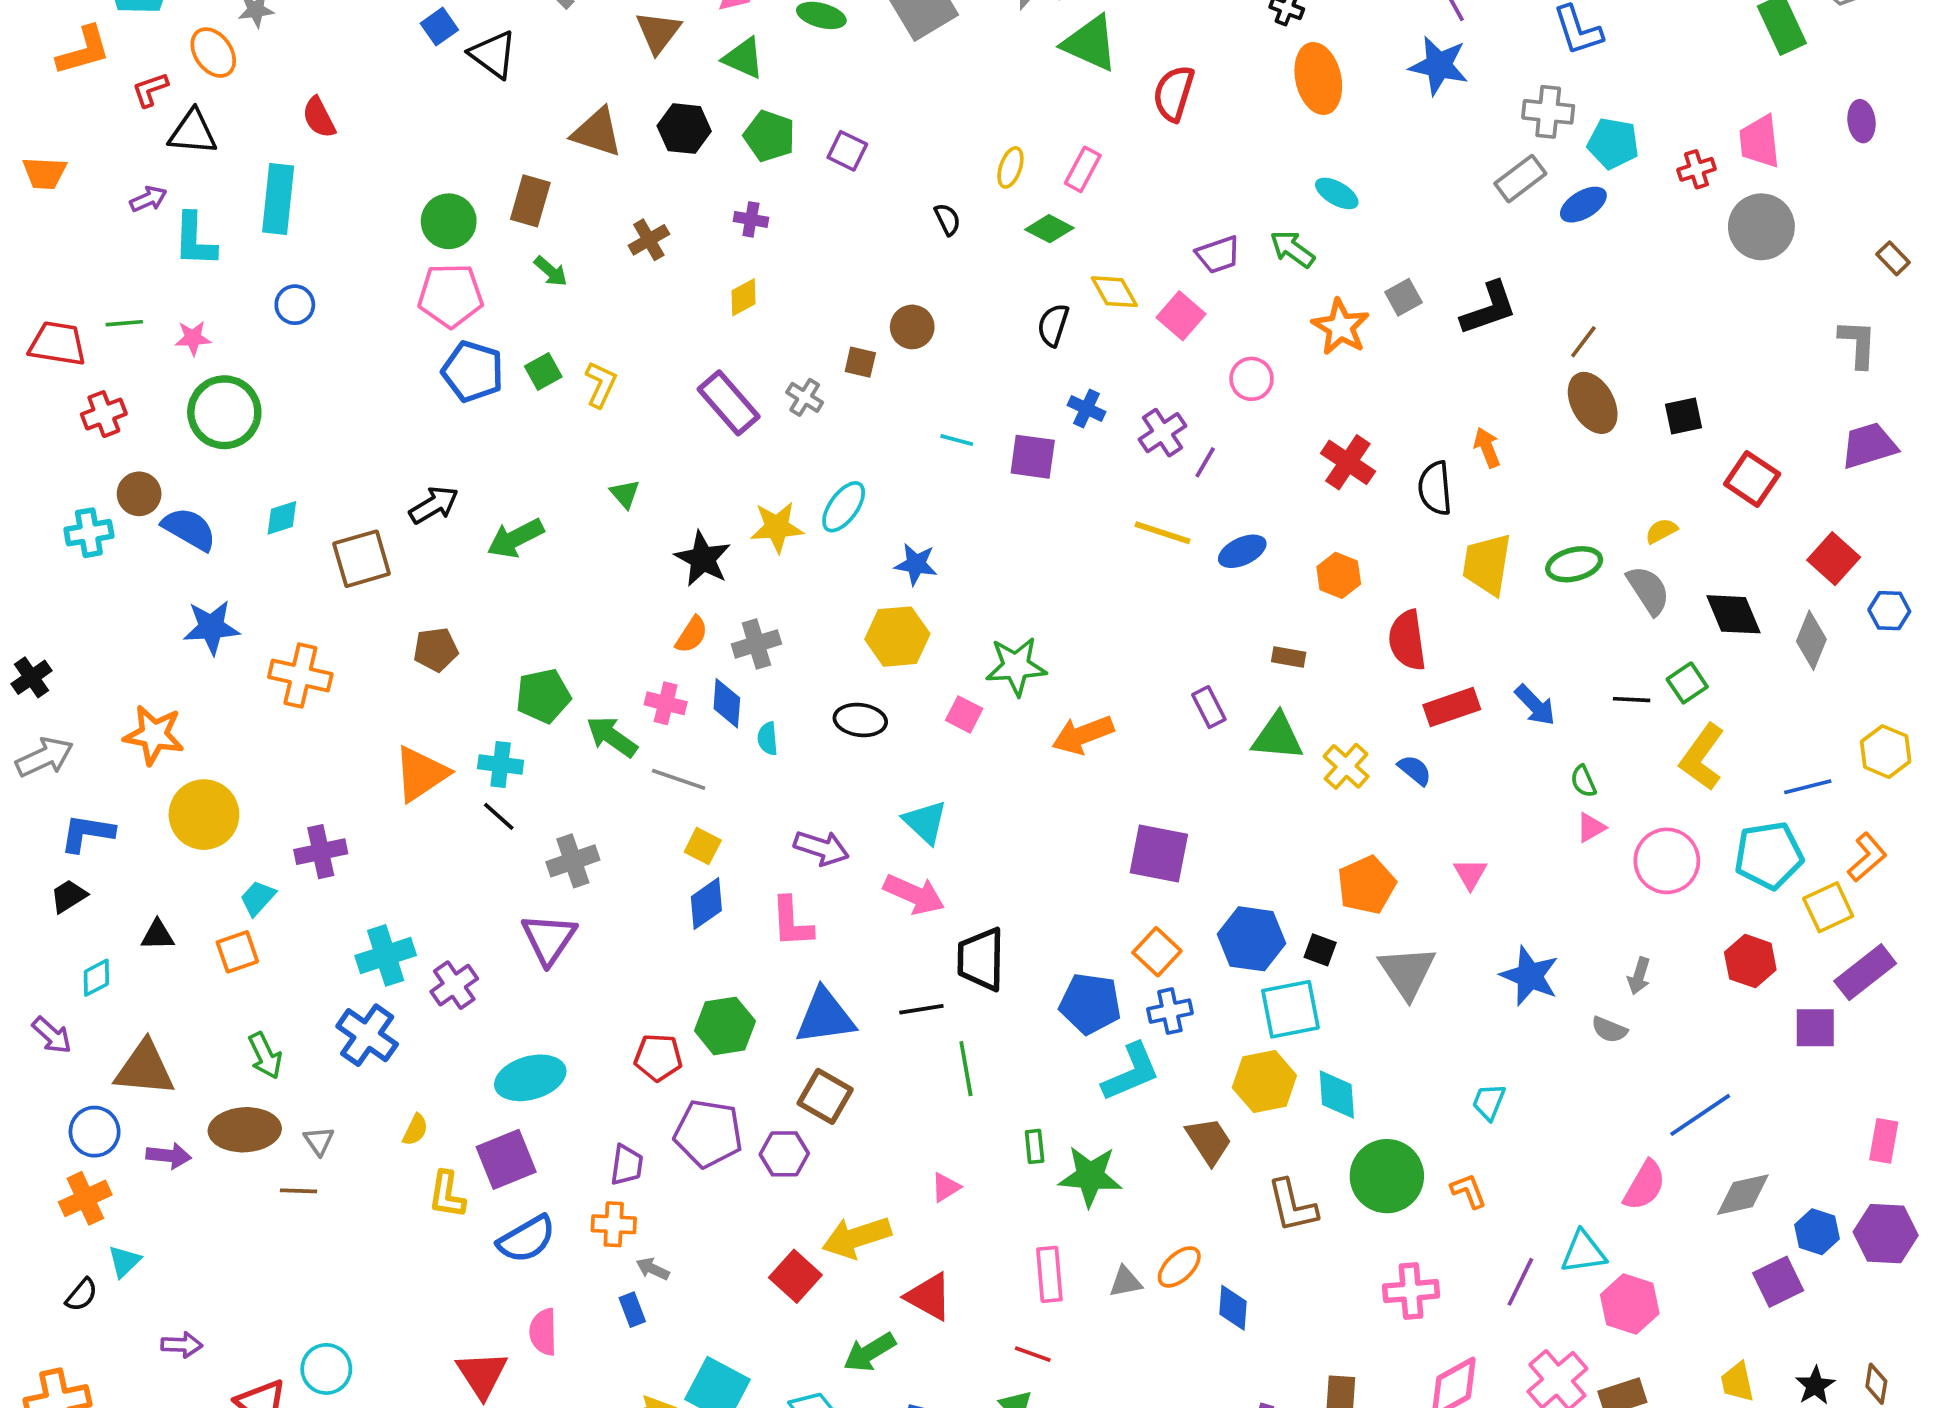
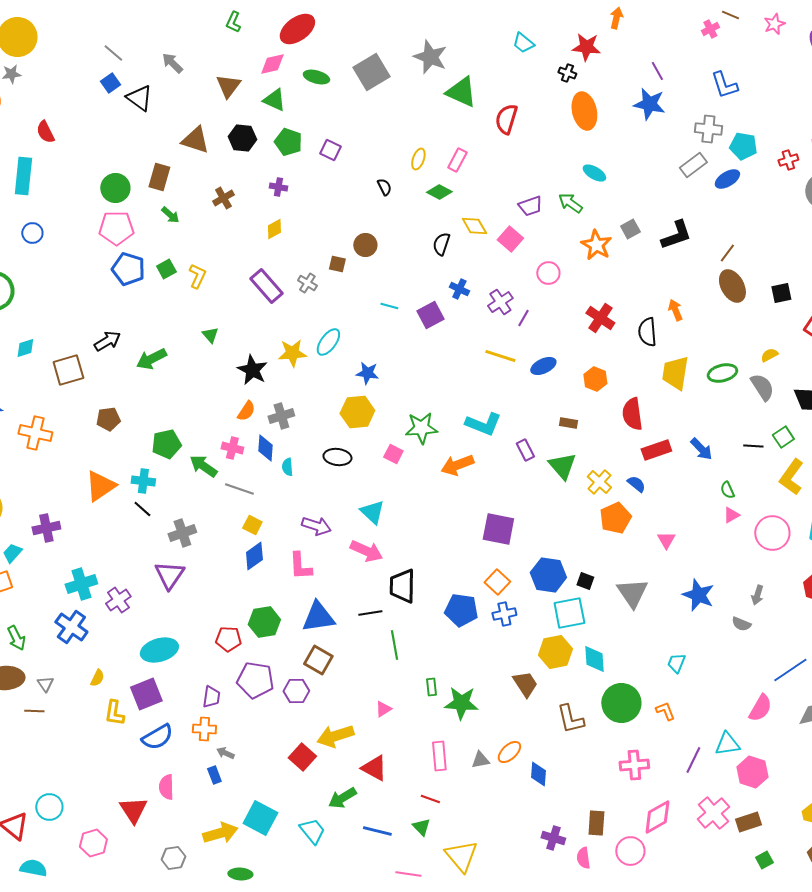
purple square: (1033, 457) -> (430, 315), turned -36
green triangle: (1277, 737) -> (562, 466), turned 44
orange pentagon: (1366, 885) -> (615, 518), moved
cyan L-shape: (1131, 1072) -> (483, 424), moved, turned 45

